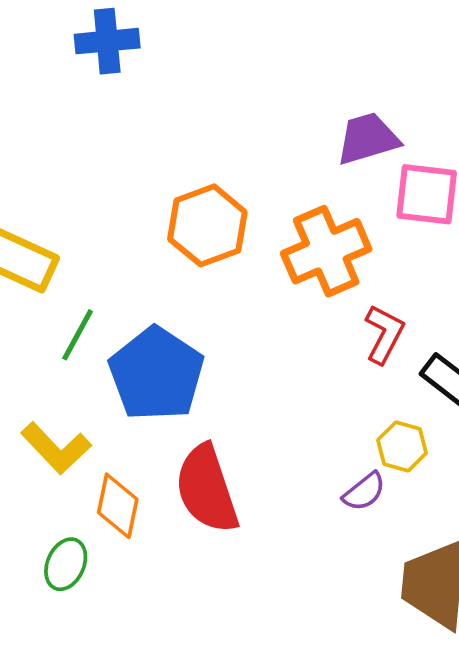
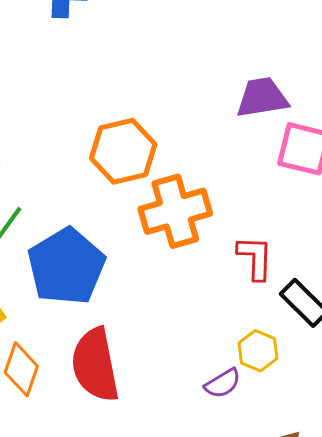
orange cross: (326, 251) -> (175, 211), moved
red L-shape: (384, 334) -> (255, 258), turned -33

